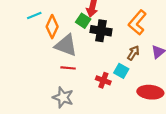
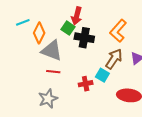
brown arrow: (133, 53) -> (114, 59), size x1.5
red cross: (103, 80) -> (86, 84), turned -32
gray star: (63, 97) -> (48, 99), turned 30

